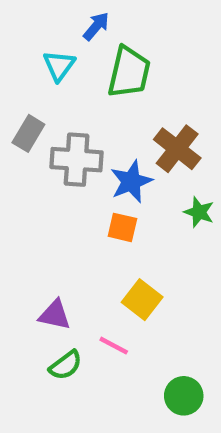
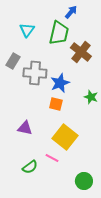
blue arrow: (96, 26) -> (71, 12), moved
brown cross: (177, 149) -> (81, 52), moved
yellow square: (142, 300) -> (65, 137), size x1.4
purple triangle: (55, 315) -> (25, 128), moved

